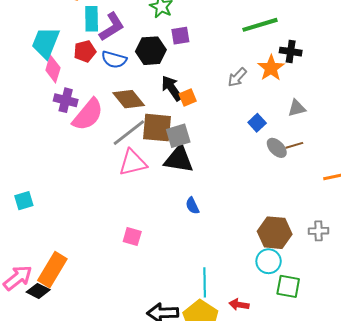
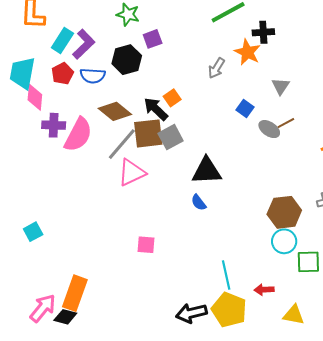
cyan rectangle: (92, 19) -> (62, 40), turned 45
black arrow: (172, 88) -> (156, 109), moved
gray triangle: (297, 108) -> (281, 86), turned -30
black triangle: (179, 159) -> (207, 171), moved

